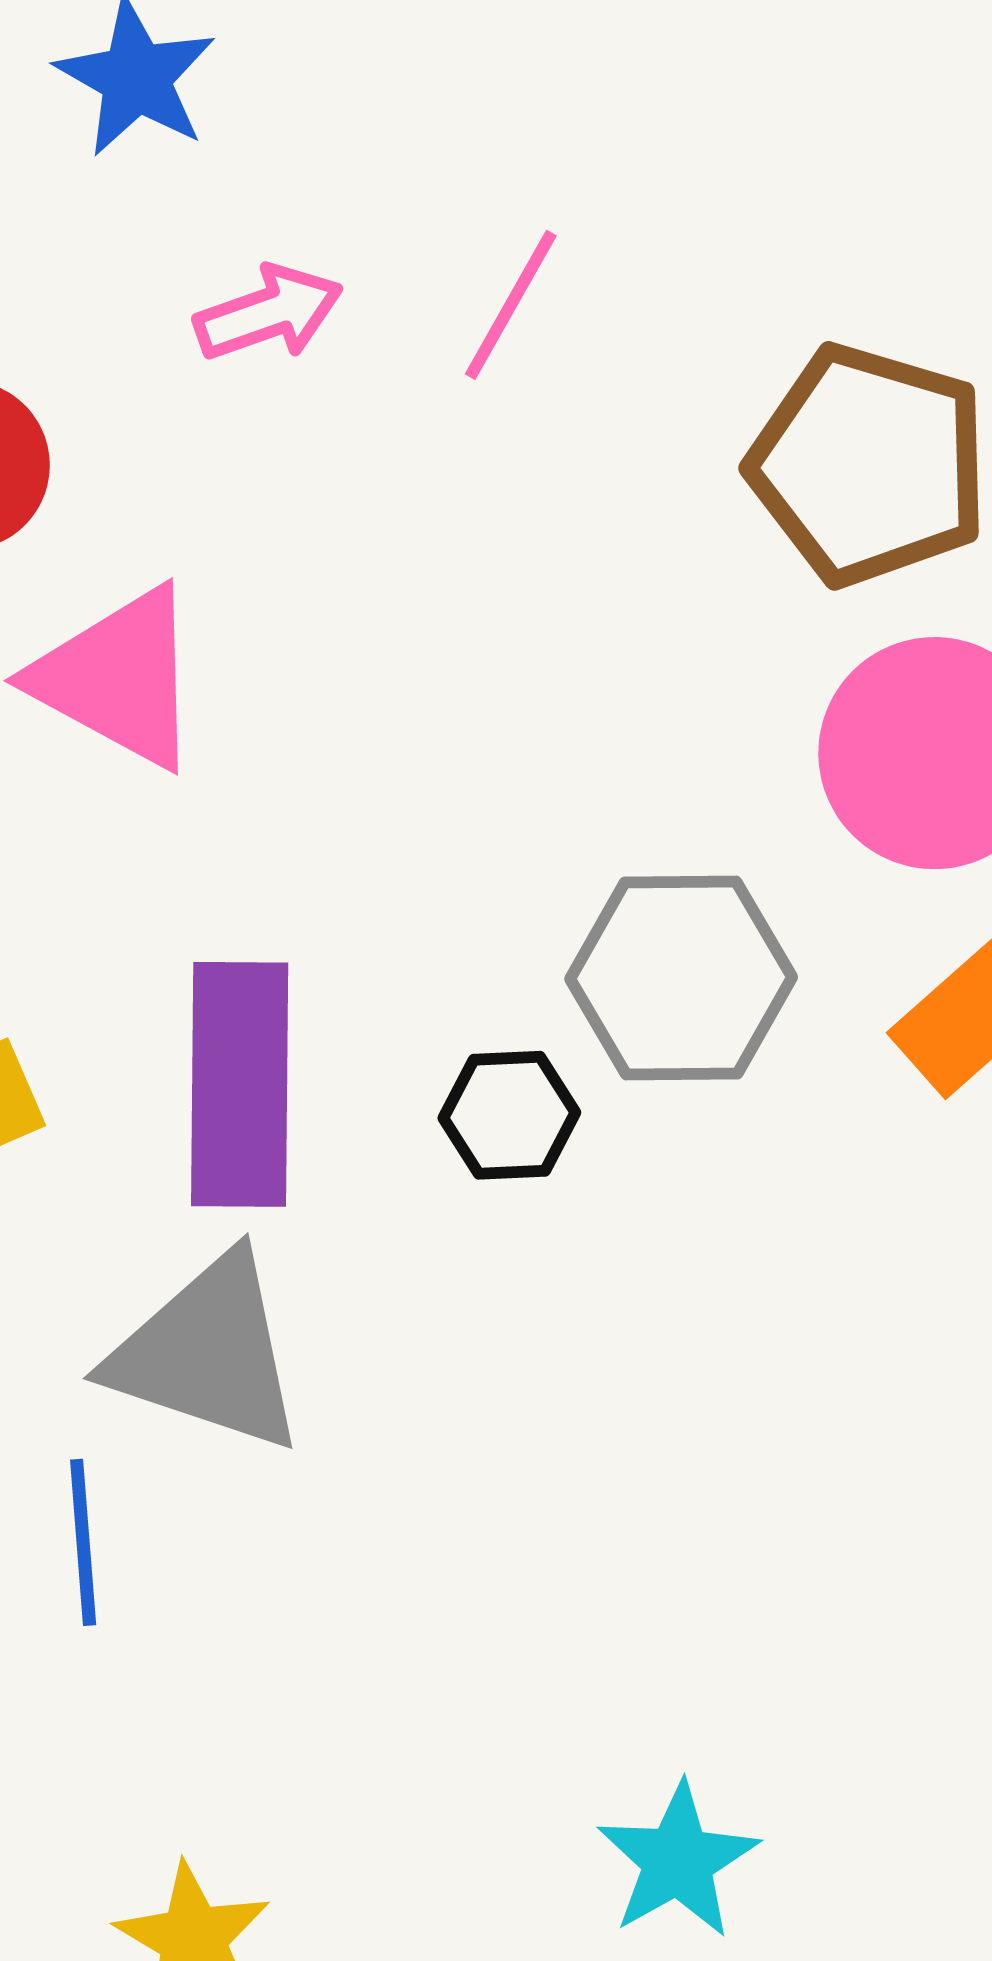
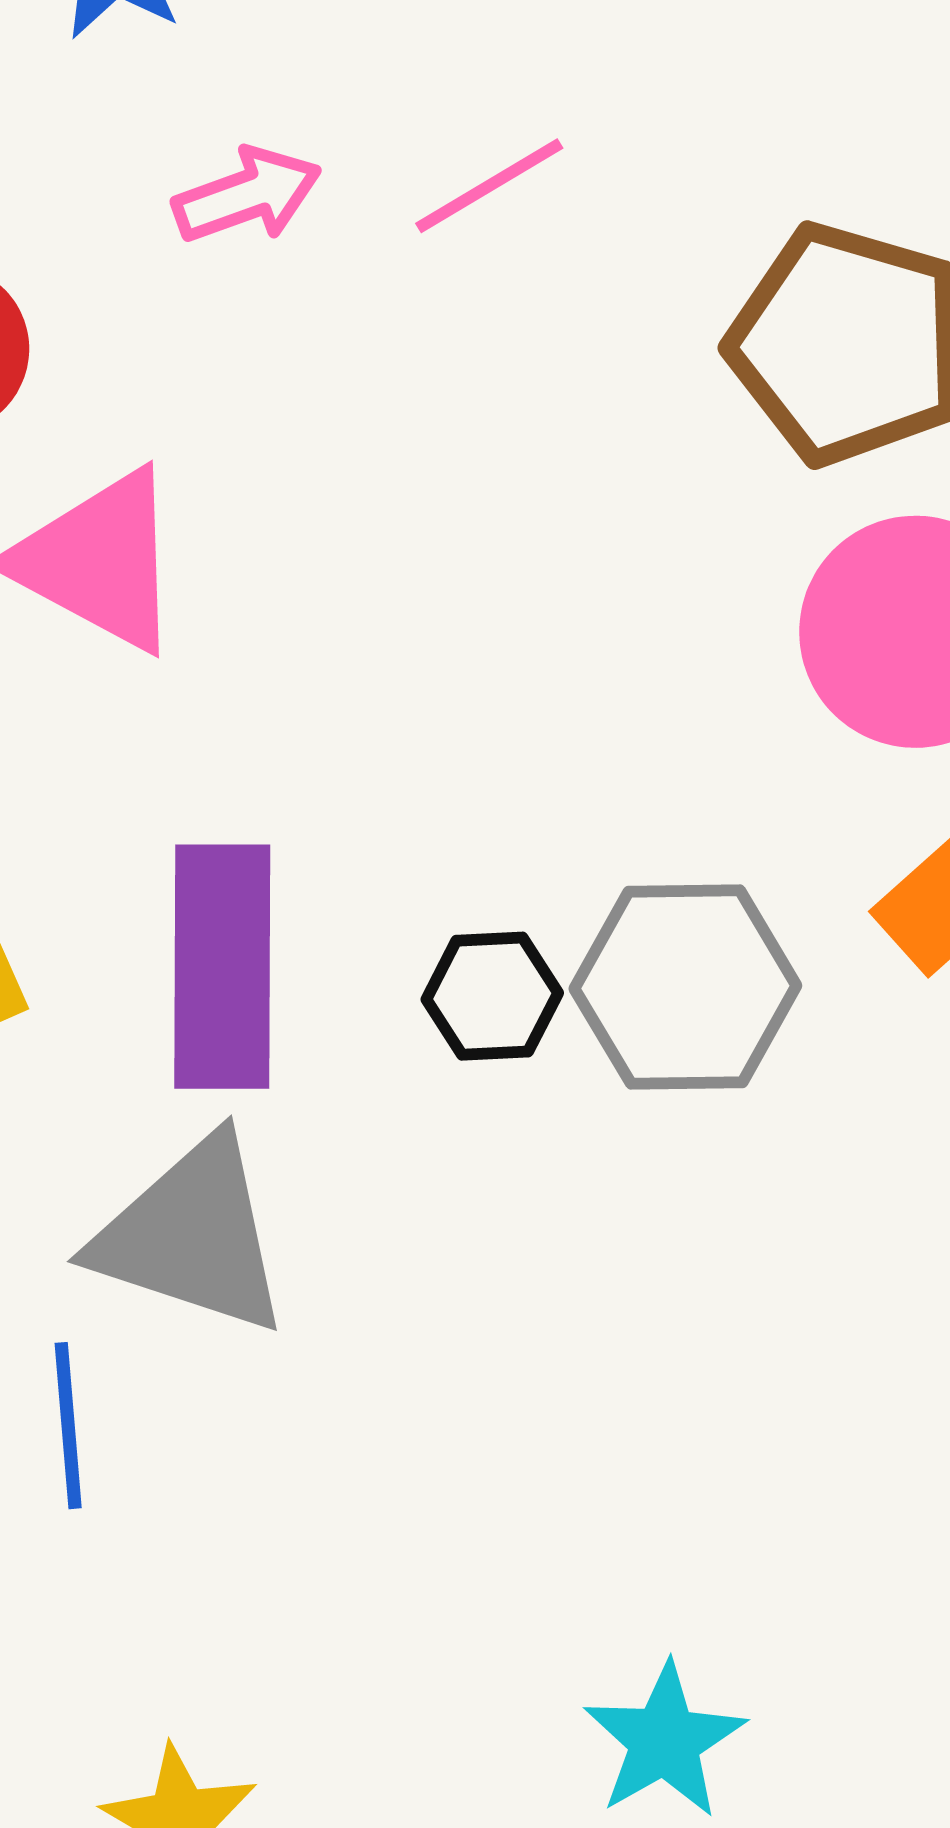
pink line: (511, 305) -> (489, 186), turned 30
gray hexagon: (681, 978) -> (685, 987), moved

